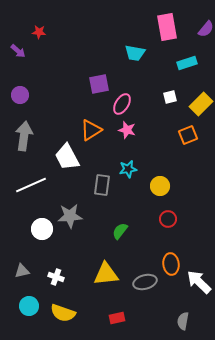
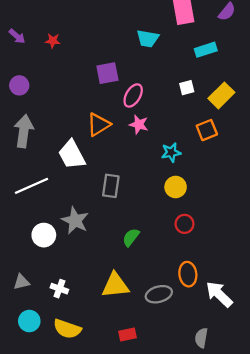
red star: (39, 32) -> (53, 41), moved
cyan star: (128, 169) -> (171, 152), moved
gray star: (70, 216) -> (75, 221), turned 30

